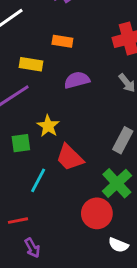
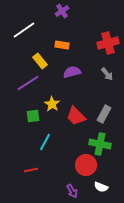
yellow rectangle: (31, 64) -> (40, 61), turned 42
red trapezoid: (70, 157) -> (76, 116), moved
green cross: (117, 183) -> (100, 144), turned -35
purple arrow: (32, 248) -> (72, 191), moved

